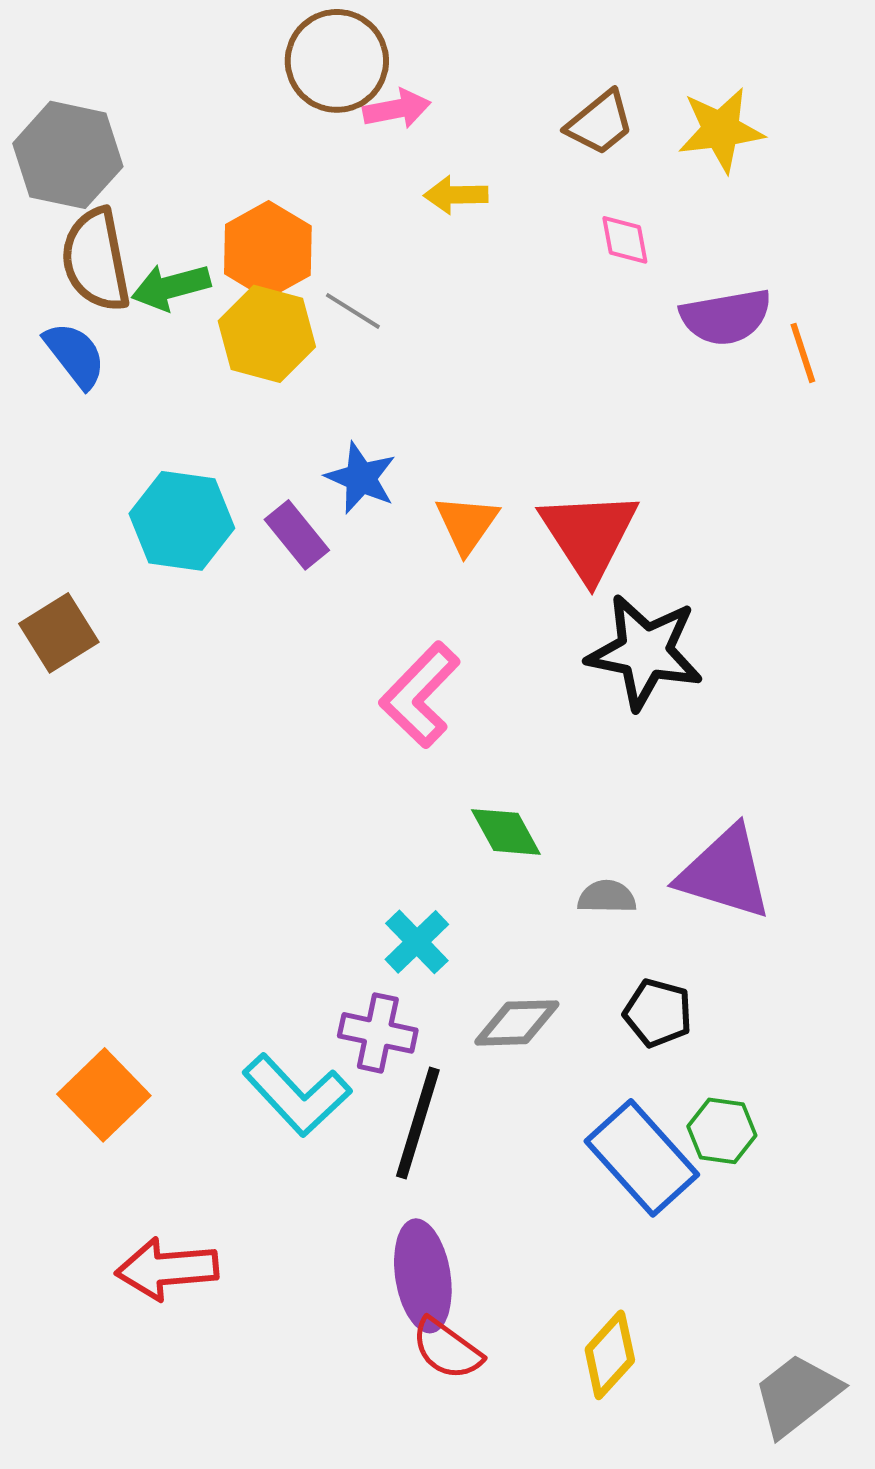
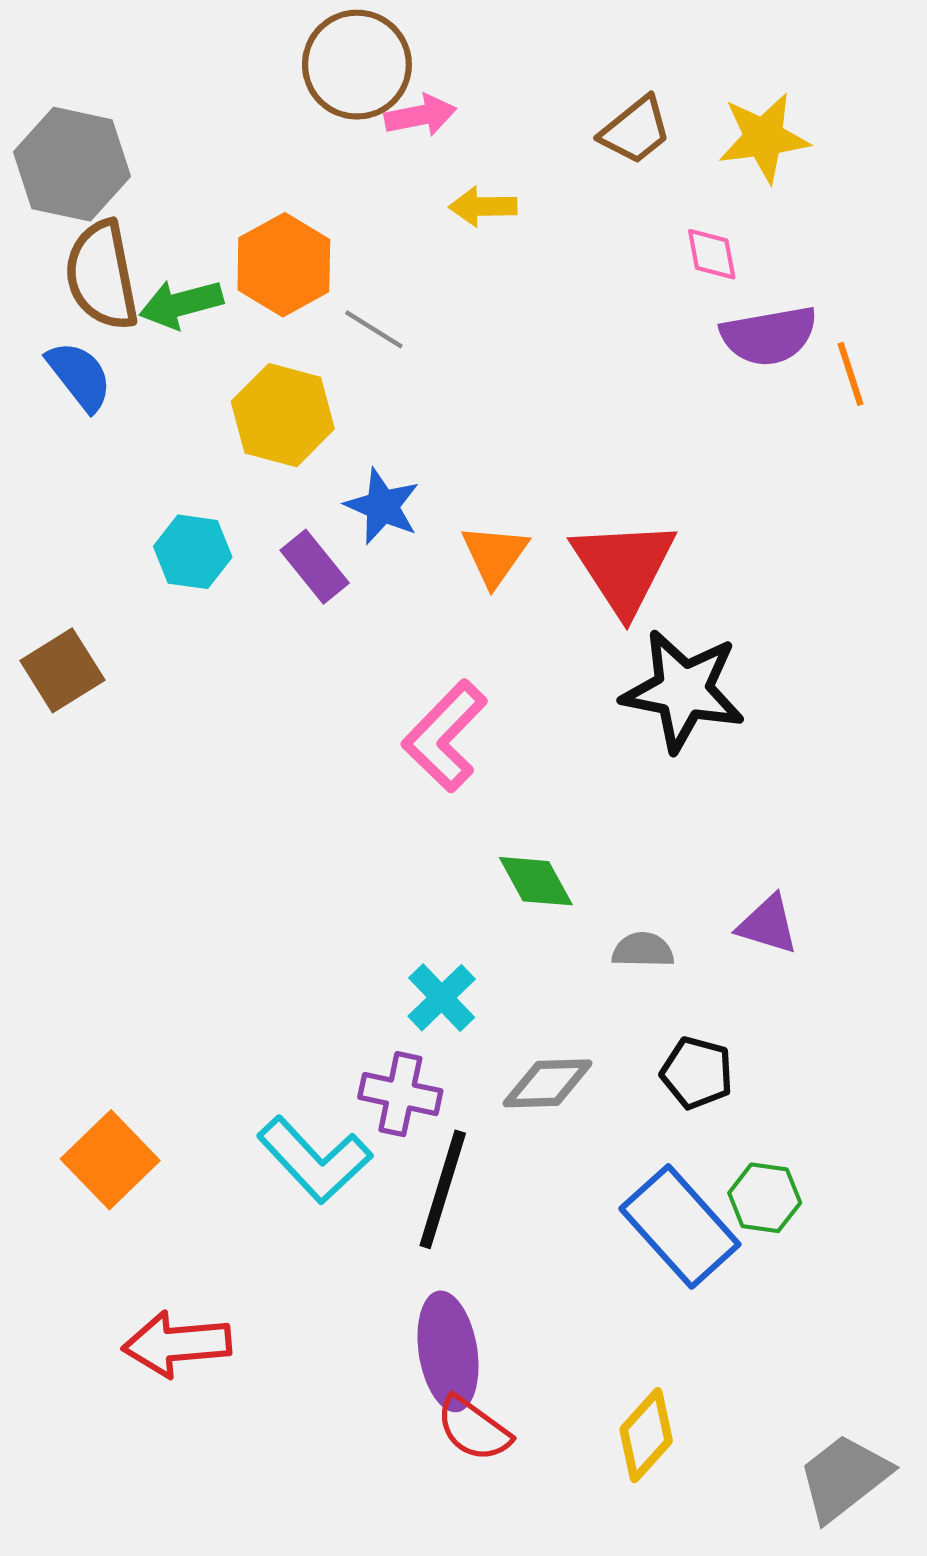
pink diamond: (625, 240) -> (712, 254), moved
yellow hexagon: (267, 334) -> (283, 415), moved
cyan hexagon: (182, 521) -> (193, 552), size x0.7
purple triangle: (725, 873) -> (768, 925), size x0.6

